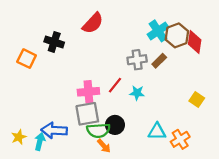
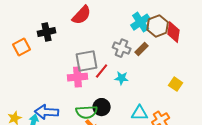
black cross: (54, 42) -> (47, 32), turned -30
orange square: (27, 59) -> (22, 47), turned 36
gray cross: (137, 60) -> (122, 48), turned 30
gray square: (87, 114) -> (87, 61), moved

